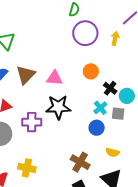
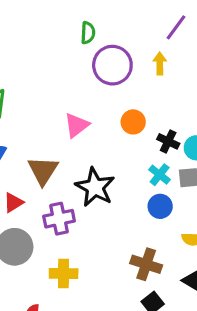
brown triangle: (26, 75) -> (43, 171), moved
pink triangle: (54, 78) -> (77, 125), moved, turned -30
black star: (58, 107) -> (95, 187), turned -30
yellow cross: (27, 168) -> (64, 273), moved

